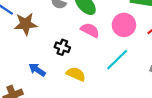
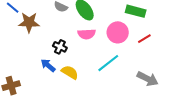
pink semicircle: (90, 30) -> (87, 34), turned 144
blue arrow: (37, 70) -> (48, 65), moved

